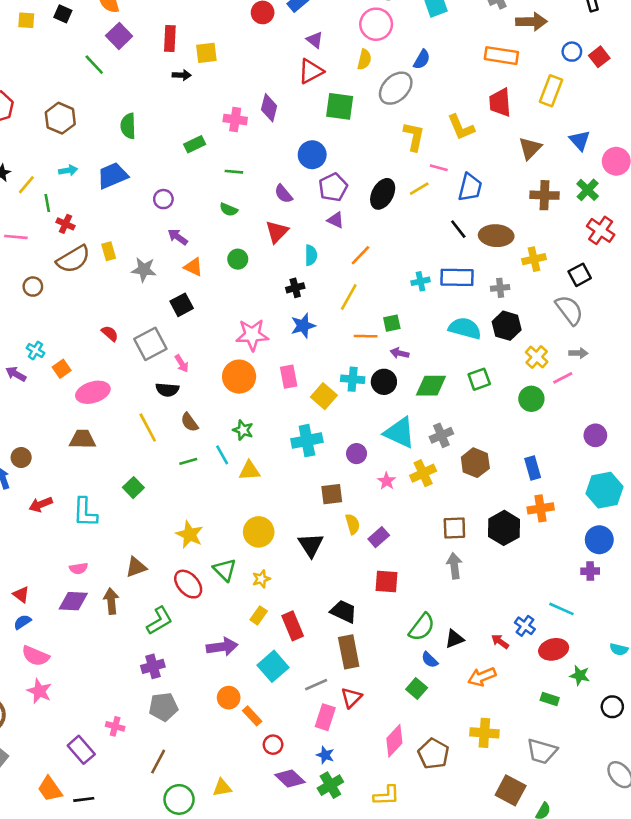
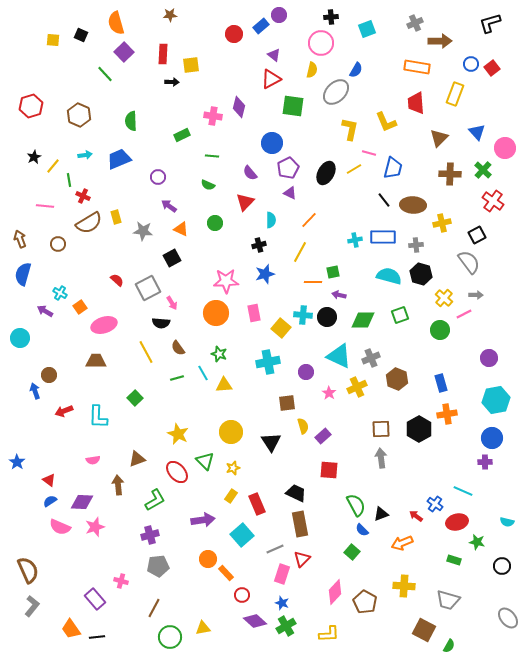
purple diamond: (73, 601) -> (82, 502), moved
green semicircle: (422, 627) -> (356, 505), turned -65
pink star: (39, 691) -> (95, 527), moved, turned 30

